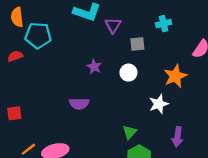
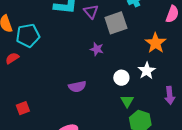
gray square: (137, 44) -> (116, 23), size x1.6
purple star: (94, 67) -> (97, 49), moved
white circle: (128, 73) -> (121, 78), moved

